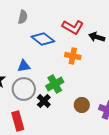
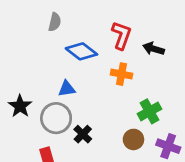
red L-shape: (73, 27) -> (121, 35), turned -100
blue triangle: (24, 66) -> (67, 89), moved
green cross: (55, 84) -> (149, 111), moved

